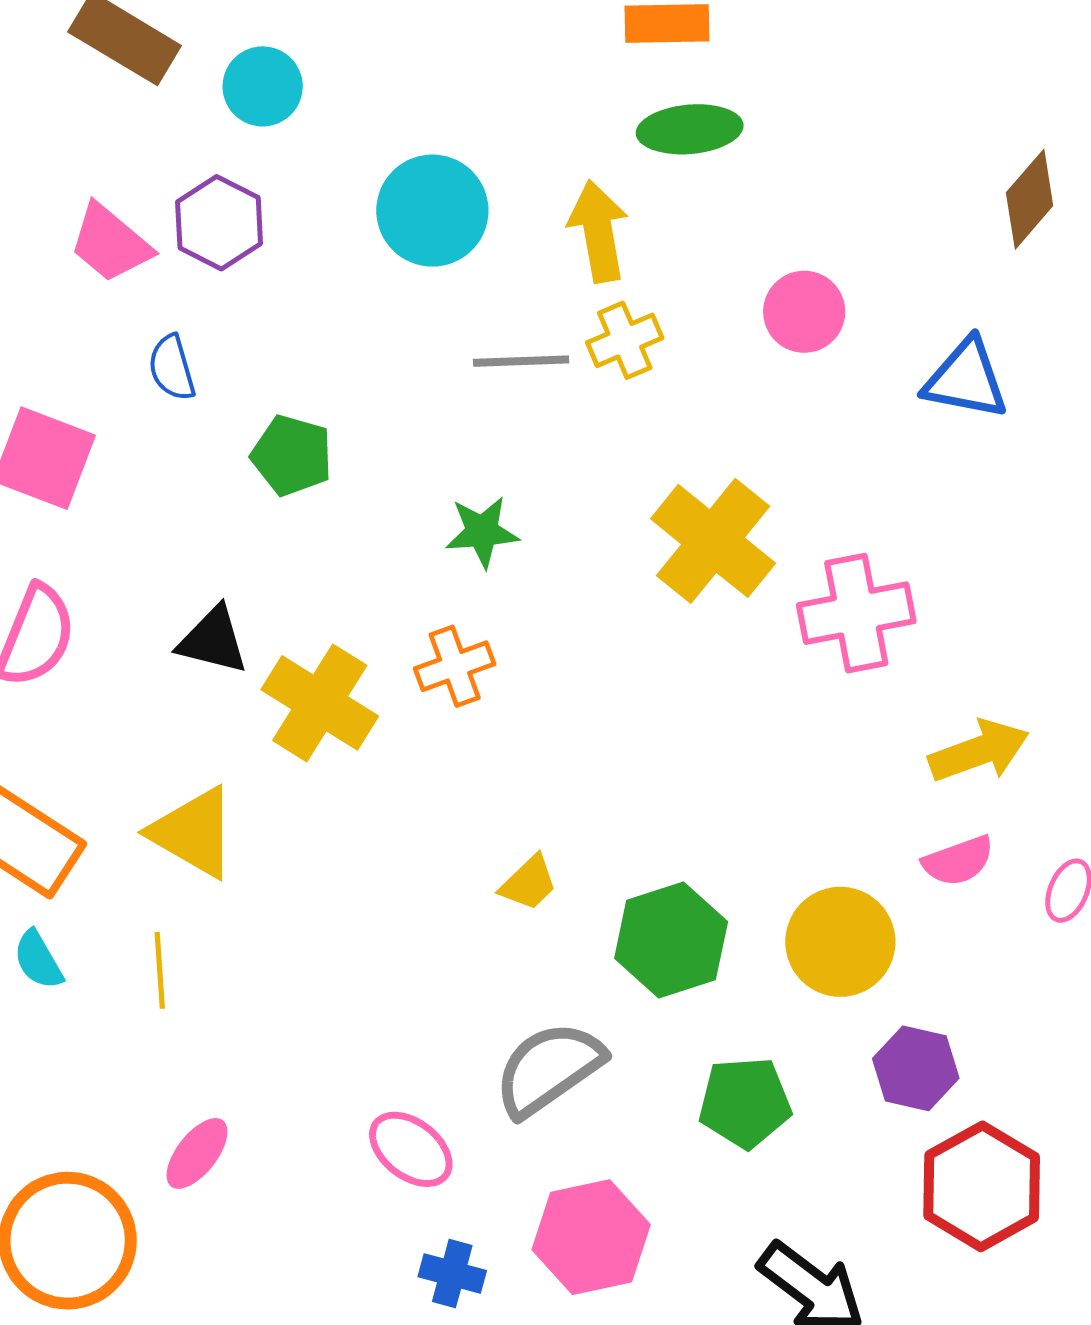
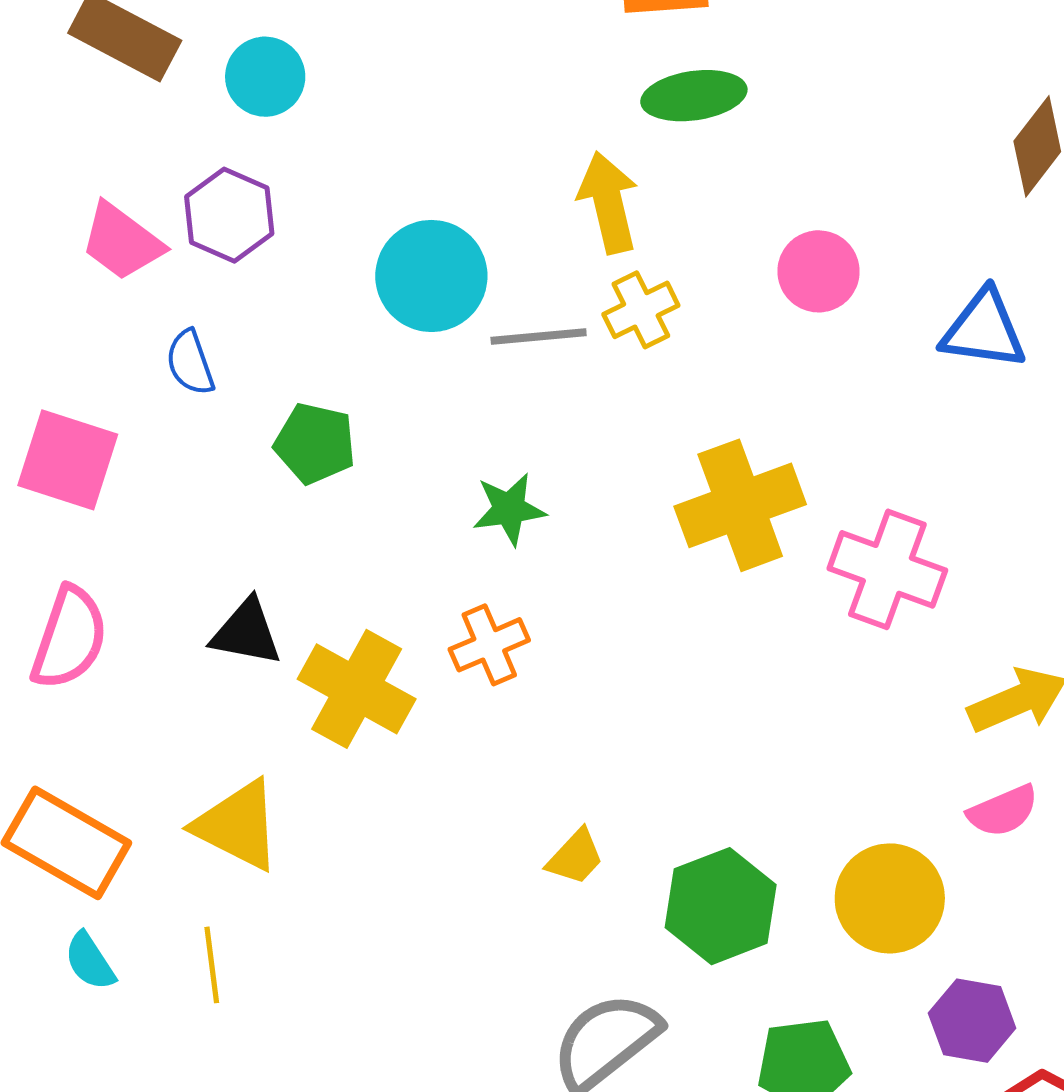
cyan circle: (432, 211) -> (431, 276), moved
yellow cross: (713, 541) -> (740, 505), turned 34
pink cross: (856, 613) -> (887, 569), turned 34

